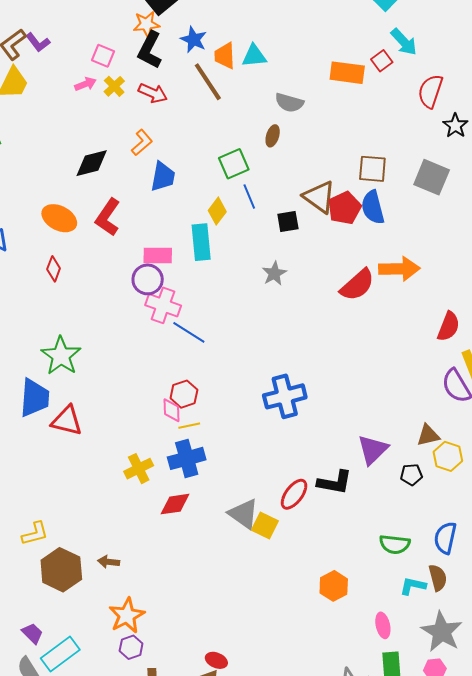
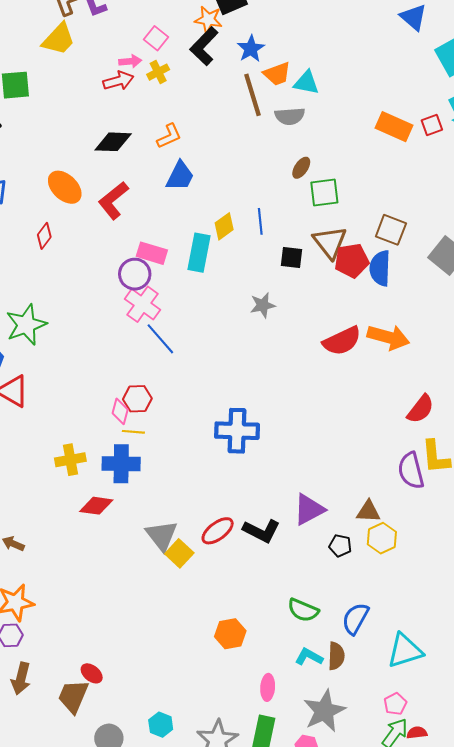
orange trapezoid: (225, 56) -> (277, 74), turned -124
red arrow: (153, 93) -> (118, 81), moved, turned -56
gray semicircle: (289, 103) -> (290, 116), moved, turned -36
green square: (234, 164) -> (324, 192), moved

